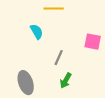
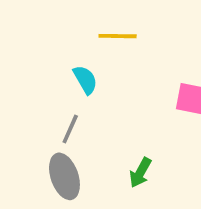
gray line: (59, 58) -> (70, 129), moved

